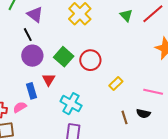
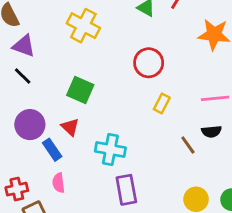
purple circle: (32, 56) -> (30, 125), moved
red circle: (90, 60) -> (149, 63), moved
pink semicircle: (20, 107) -> (59, 183), moved, turned -48

